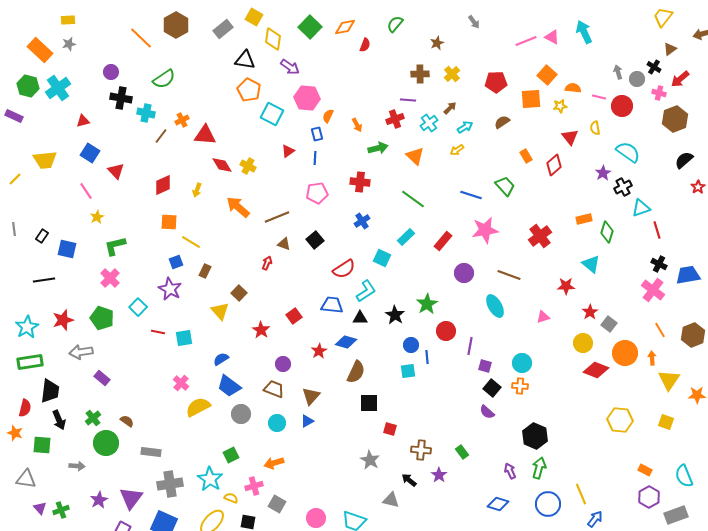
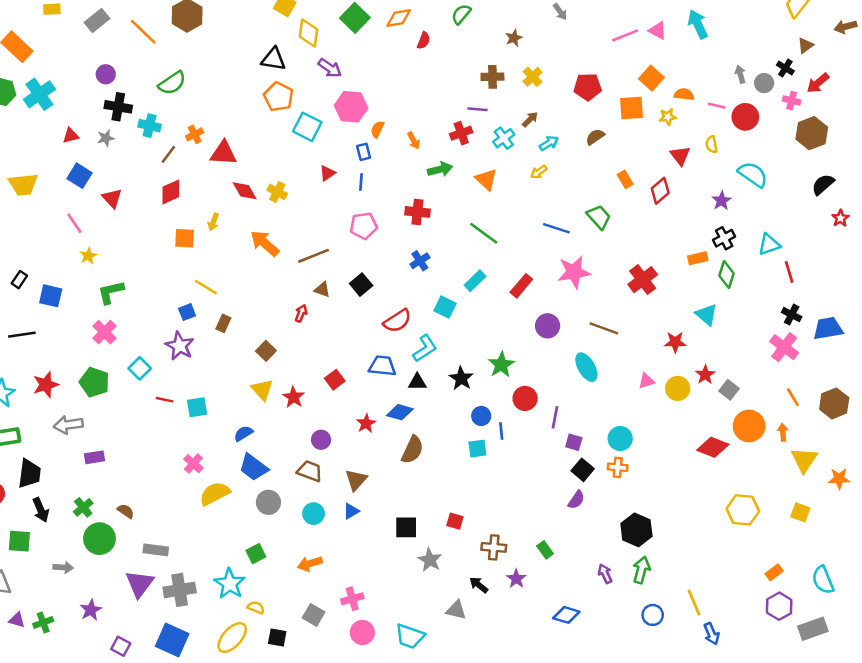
gray rectangle: (223, 29) -> (97, 20), moved
gray star: (69, 44) -> (106, 138), moved
red diamond: (163, 185) -> (171, 192), moved
black cross: (623, 187) -> (724, 238), moved
orange square: (169, 222) -> (185, 238), moved
yellow triangle: (220, 311) -> (262, 390), moved
yellow circle: (583, 343) -> (678, 388), moved
purple rectangle: (102, 378) -> (94, 457), turned -49
black square: (369, 403) -> (406, 527), moved
purple semicircle: (487, 412) -> (576, 500), turned -98
orange rectangle: (645, 470) -> (774, 572), turned -64
pink cross: (254, 486) -> (352, 599), moved
purple triangle: (131, 498) -> (140, 584), moved
blue diamond: (498, 504) -> (566, 615), moved
blue circle: (548, 504) -> (653, 615), size x0.7
purple triangle: (40, 508) -> (17, 620), turned -32
blue arrow: (595, 519) -> (712, 634), turned 120

